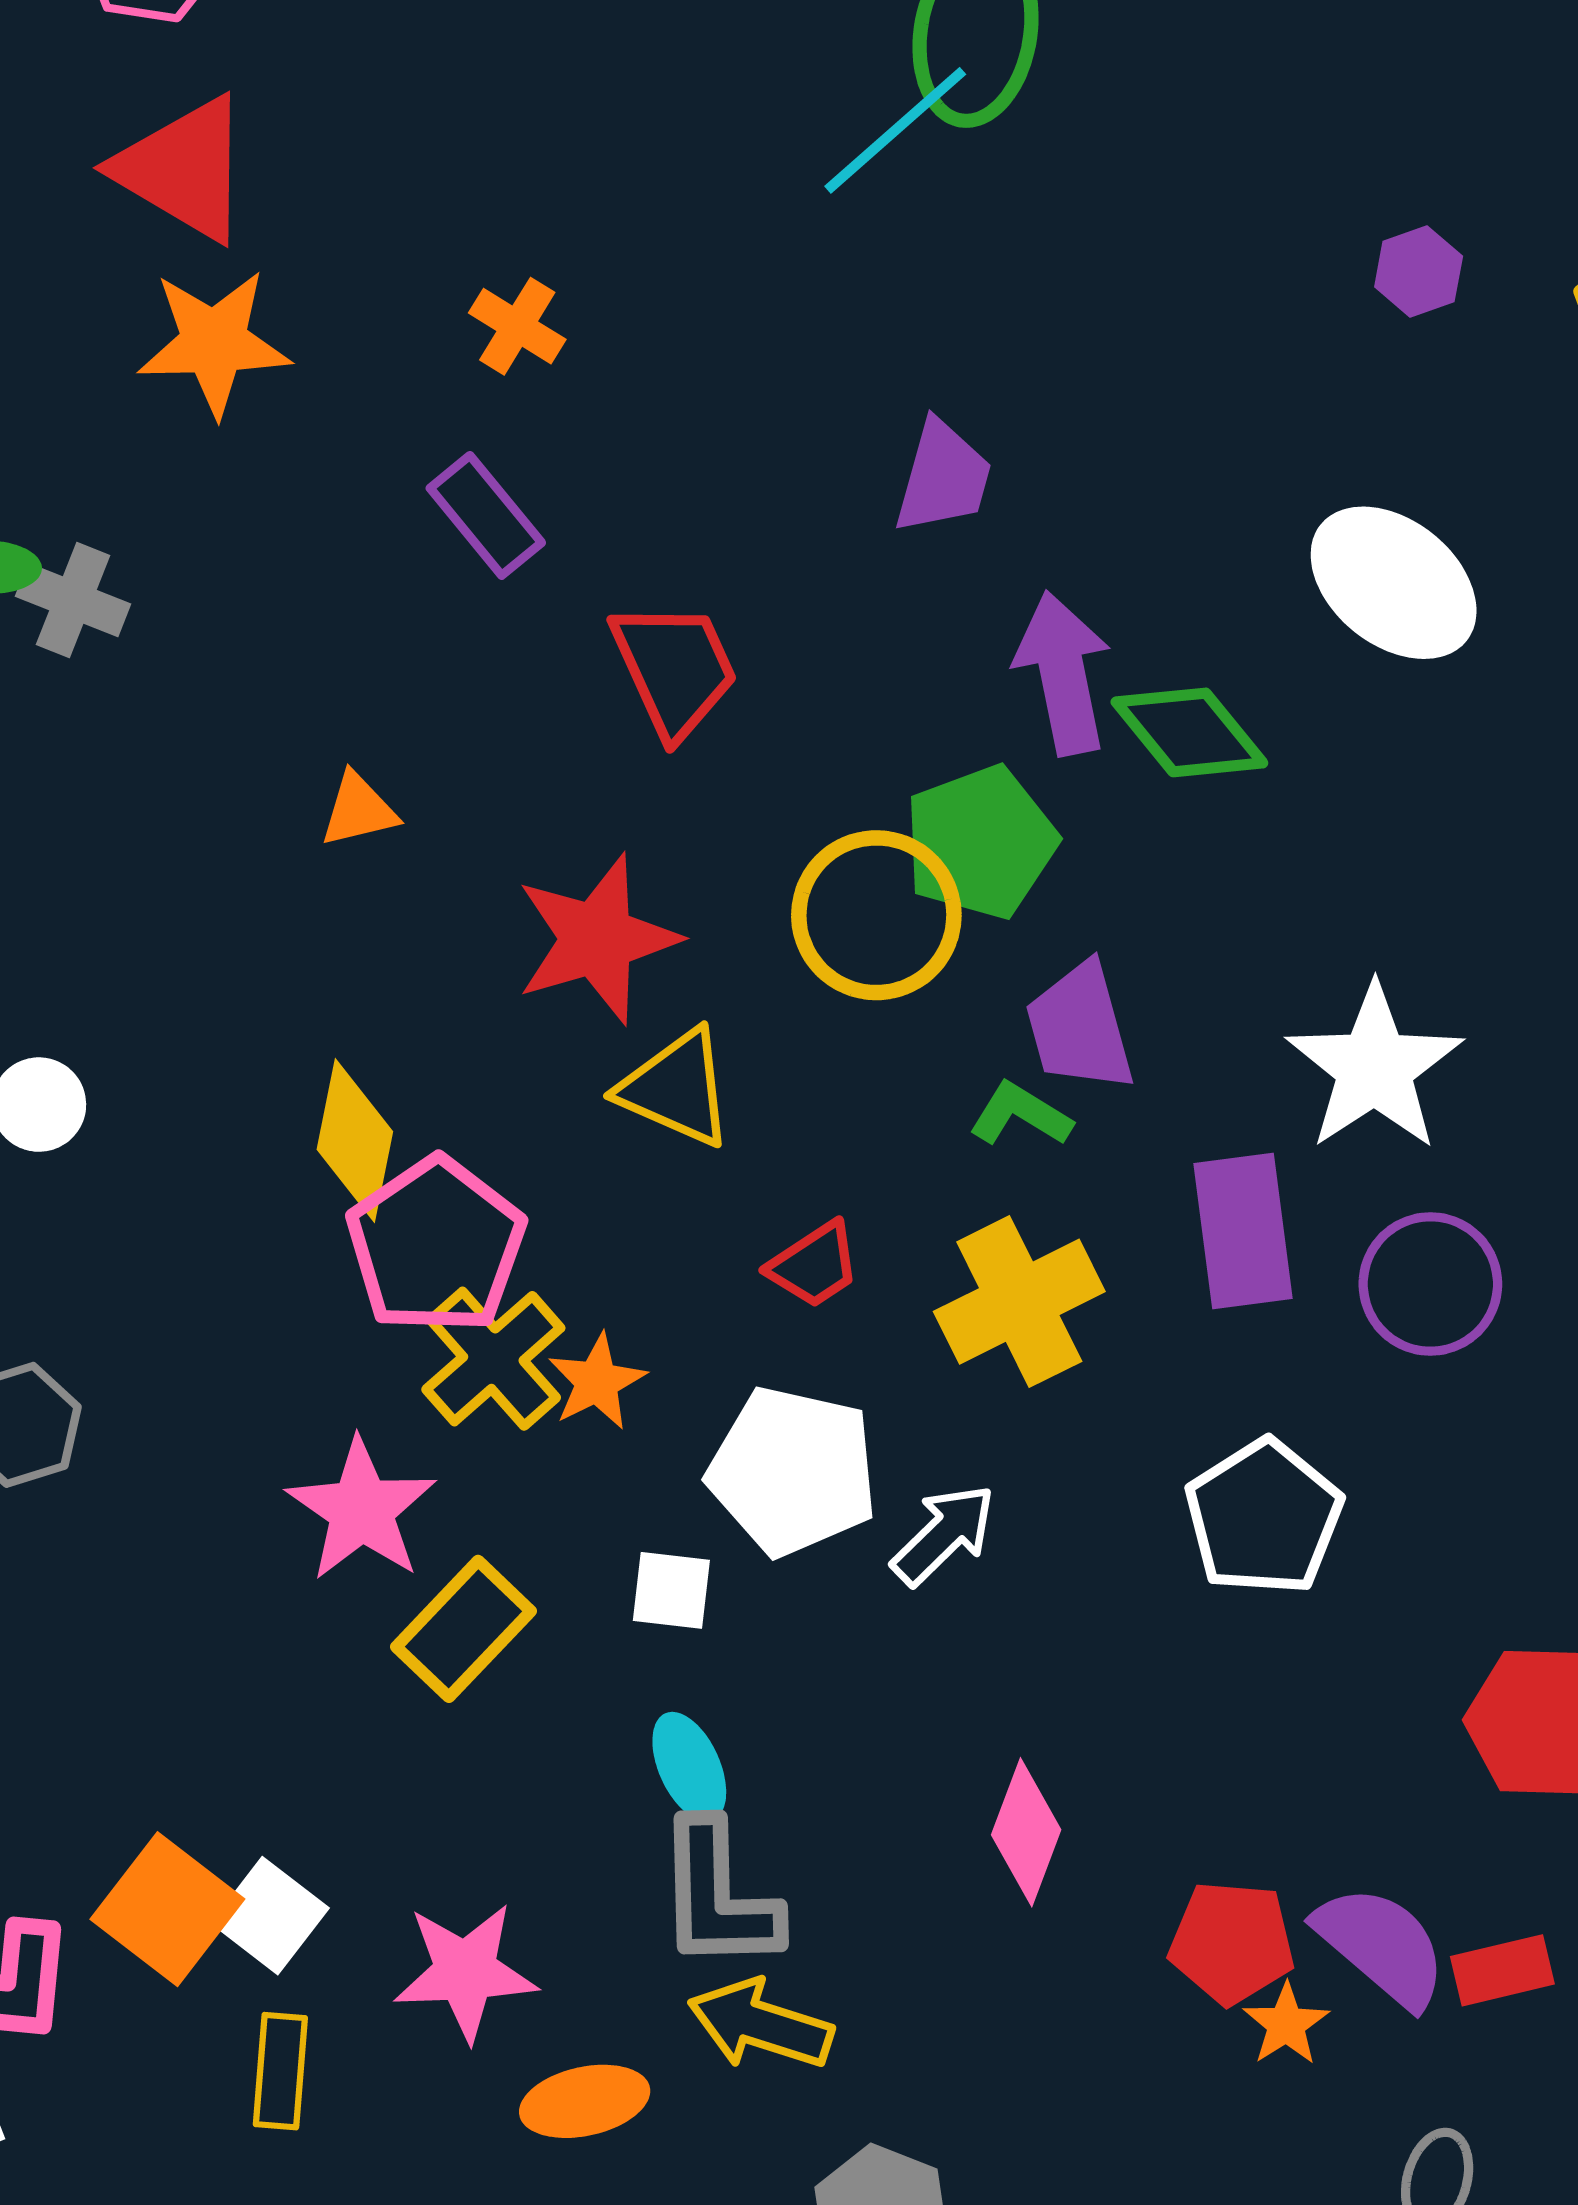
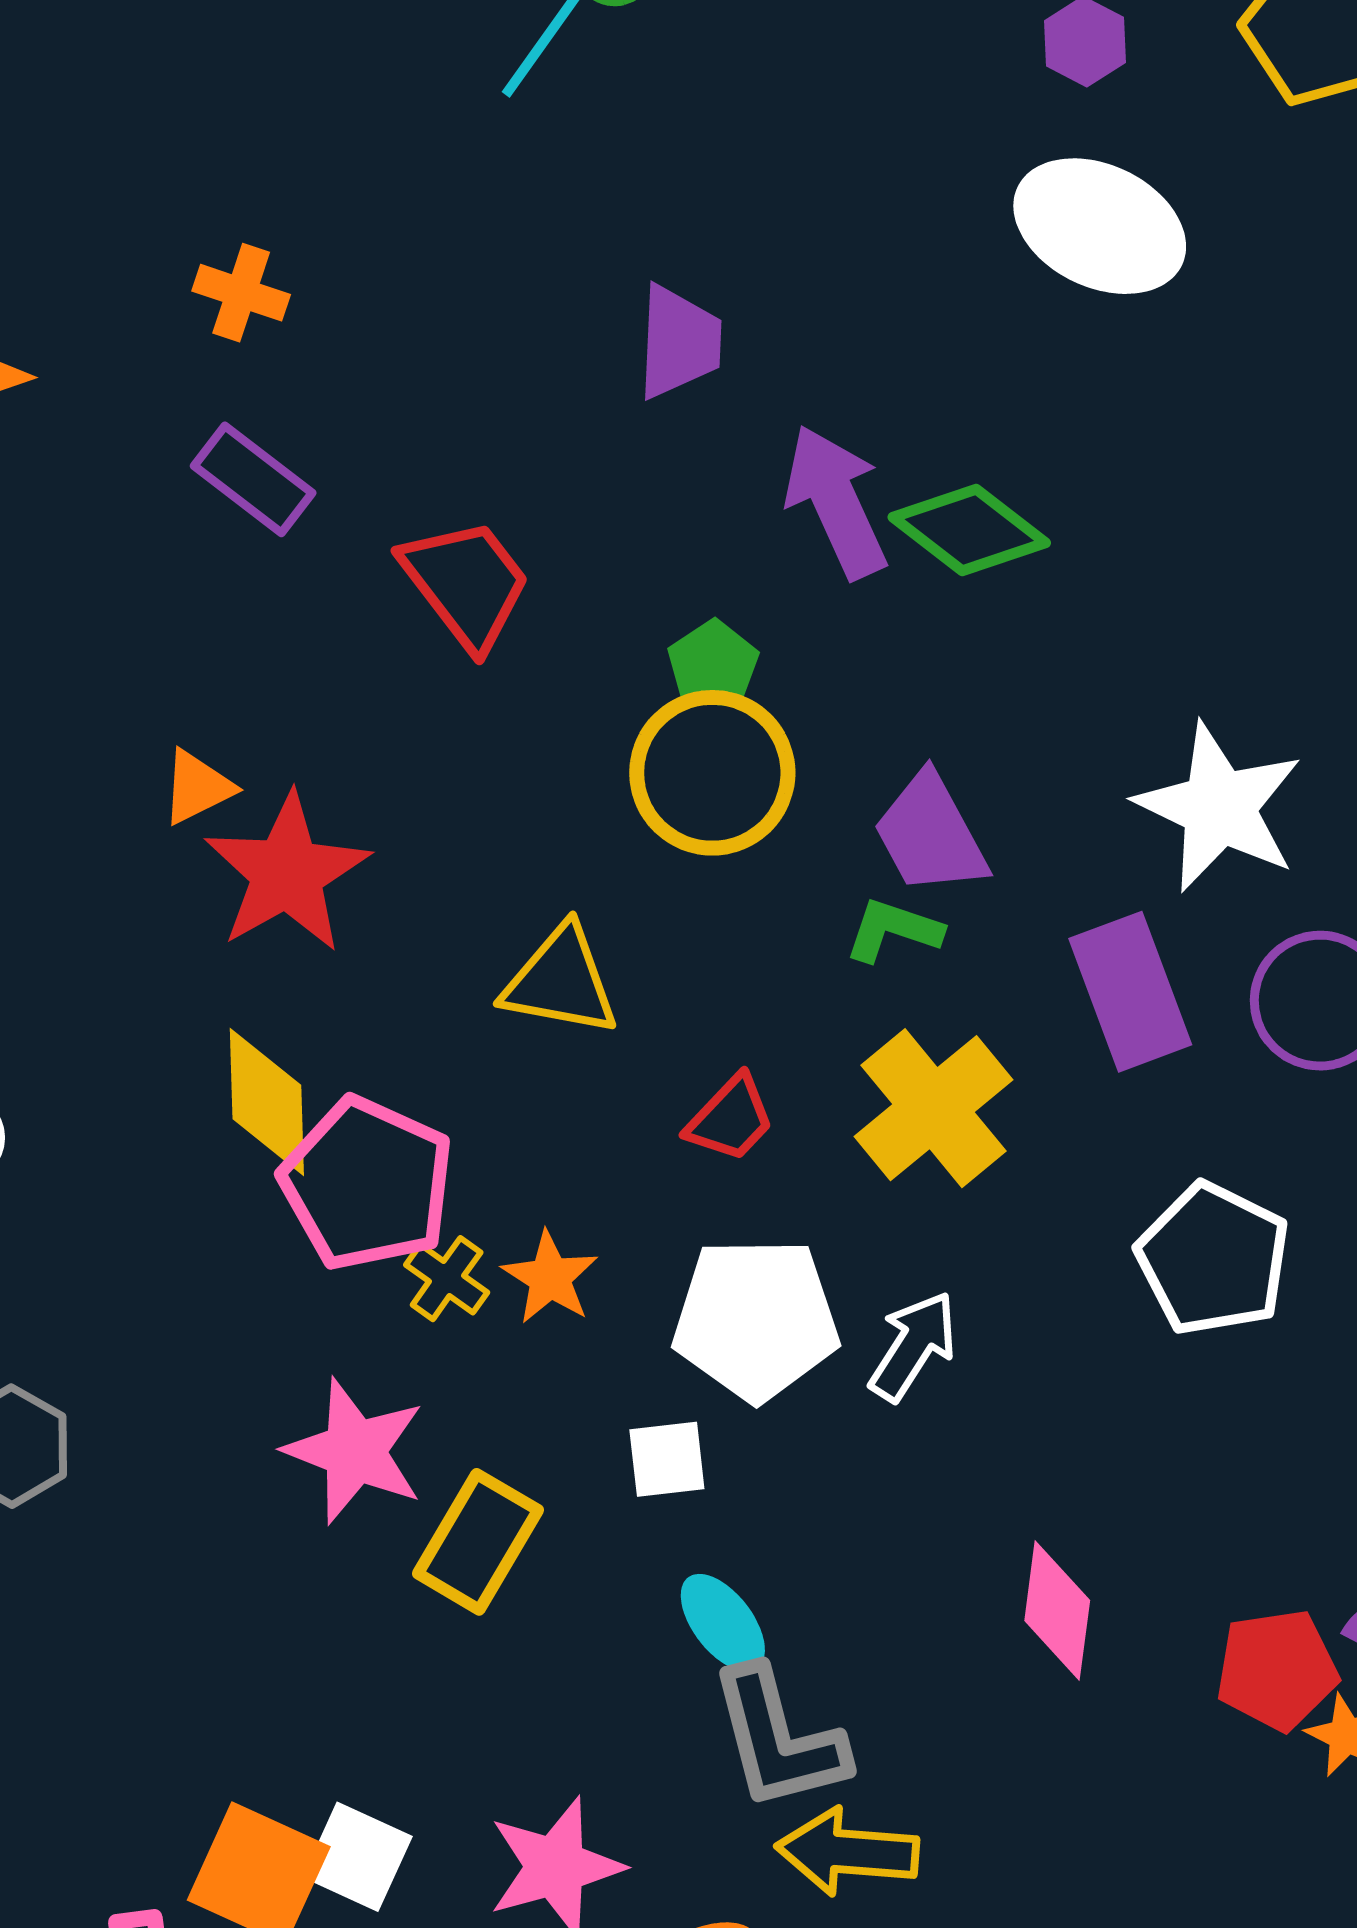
white ellipse: (1394, 583) -> (1100, 226), moved
green pentagon: (980, 842) -> (713, 665), moved, size x0.6
red star: (597, 939) -> (287, 873), moved
yellow cross: (493, 1359) -> (447, 1279), size x0.6

